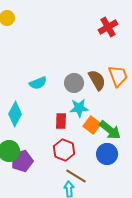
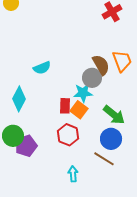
gray circle: (74, 83) -> (92, 78), moved
orange square: (92, 125) -> (79, 110), moved
brown line: (76, 176) -> (104, 159), moved

